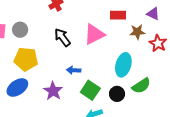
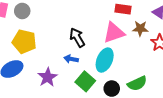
pink triangle: (94, 34) -> (114, 33), moved
black arrow: (62, 37) -> (77, 38), moved
cyan ellipse: (123, 65) -> (105, 60), moved

